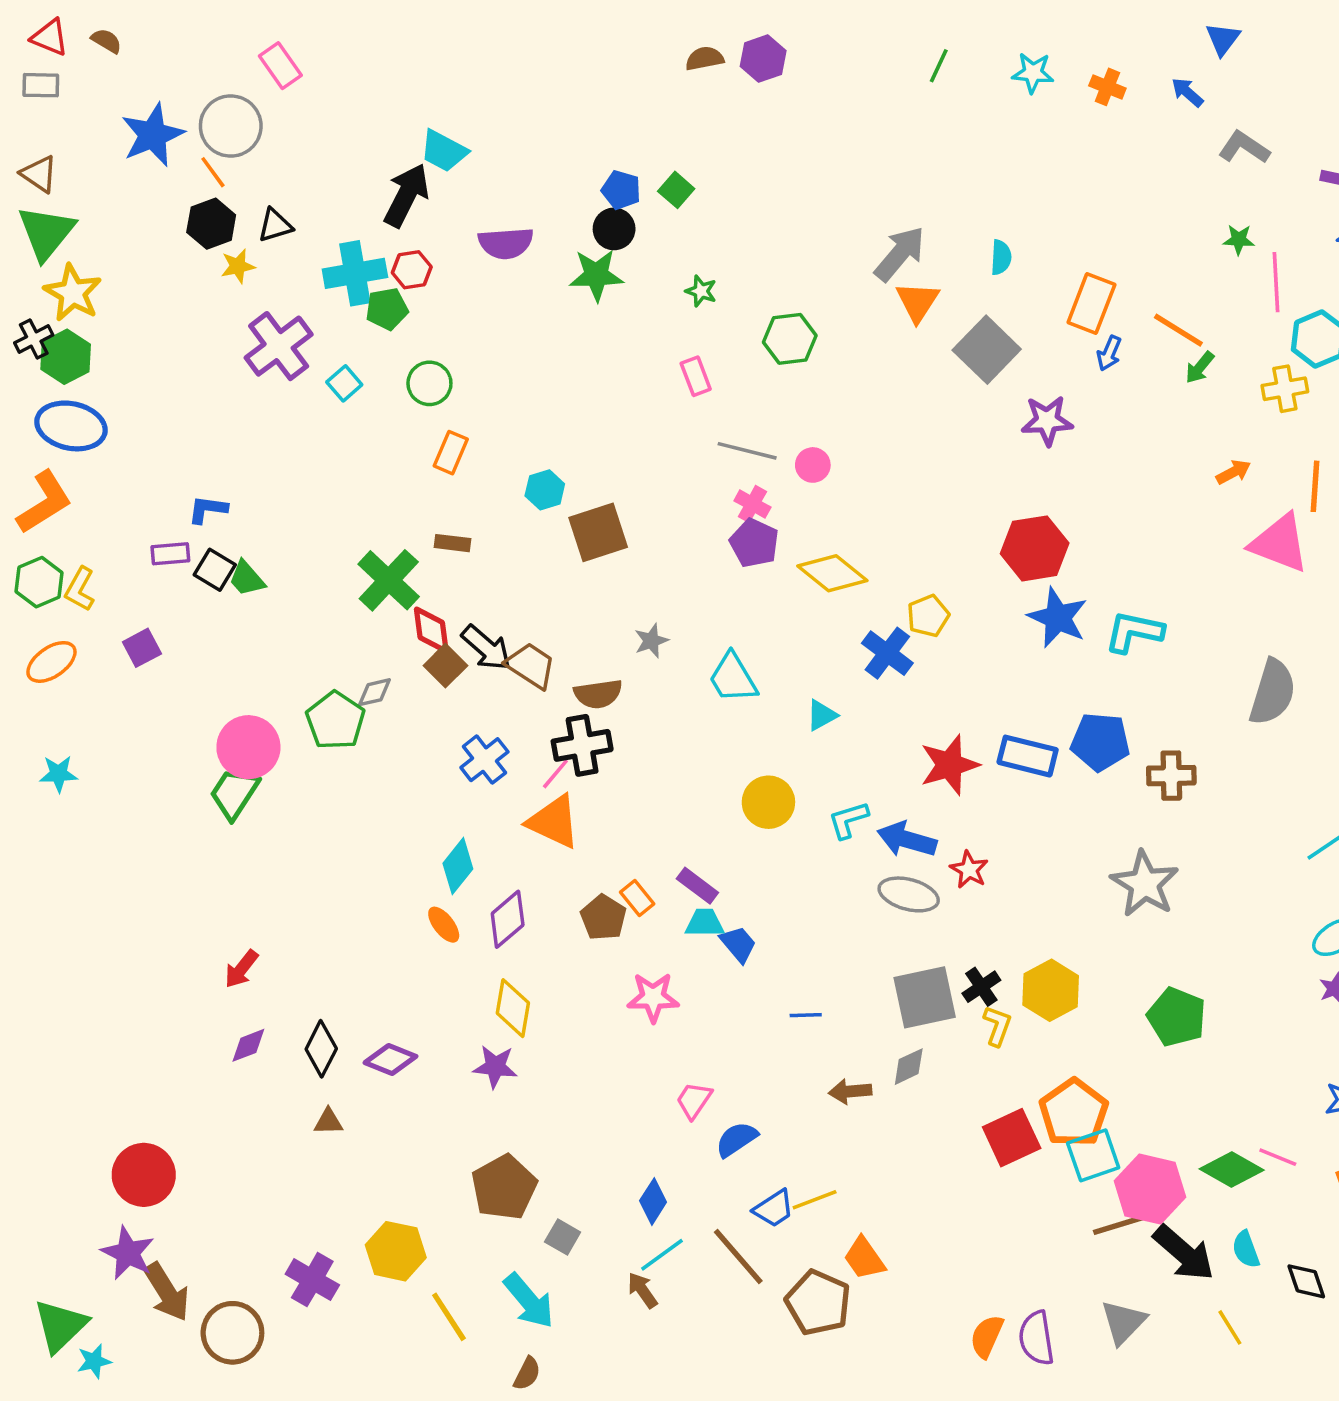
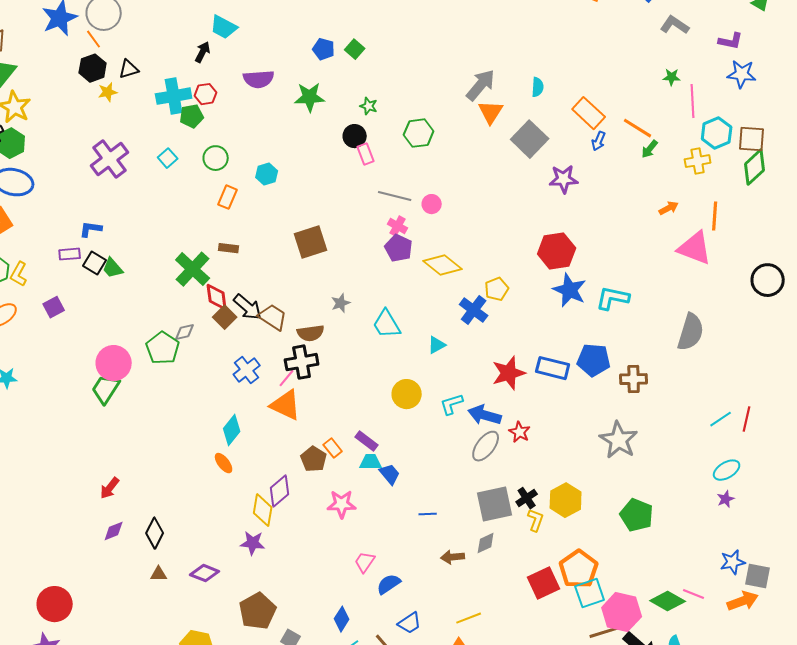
black arrow: (406, 195) -> (203, 52), size x0.6
black circle: (614, 229) -> (355, 136), moved
orange rectangle: (1091, 303) -> (589, 113), turned -68
purple cross: (279, 346) -> (110, 159), moved
cyan hexagon: (545, 490) -> (267, 174), moved
gray ellipse: (909, 894) -> (486, 446), turned -68
purple diamond: (508, 919) -> (280, 491), moved
purple diamond: (390, 1060) -> (205, 573), moved
yellow line: (815, 1200) -> (469, 618), moved

